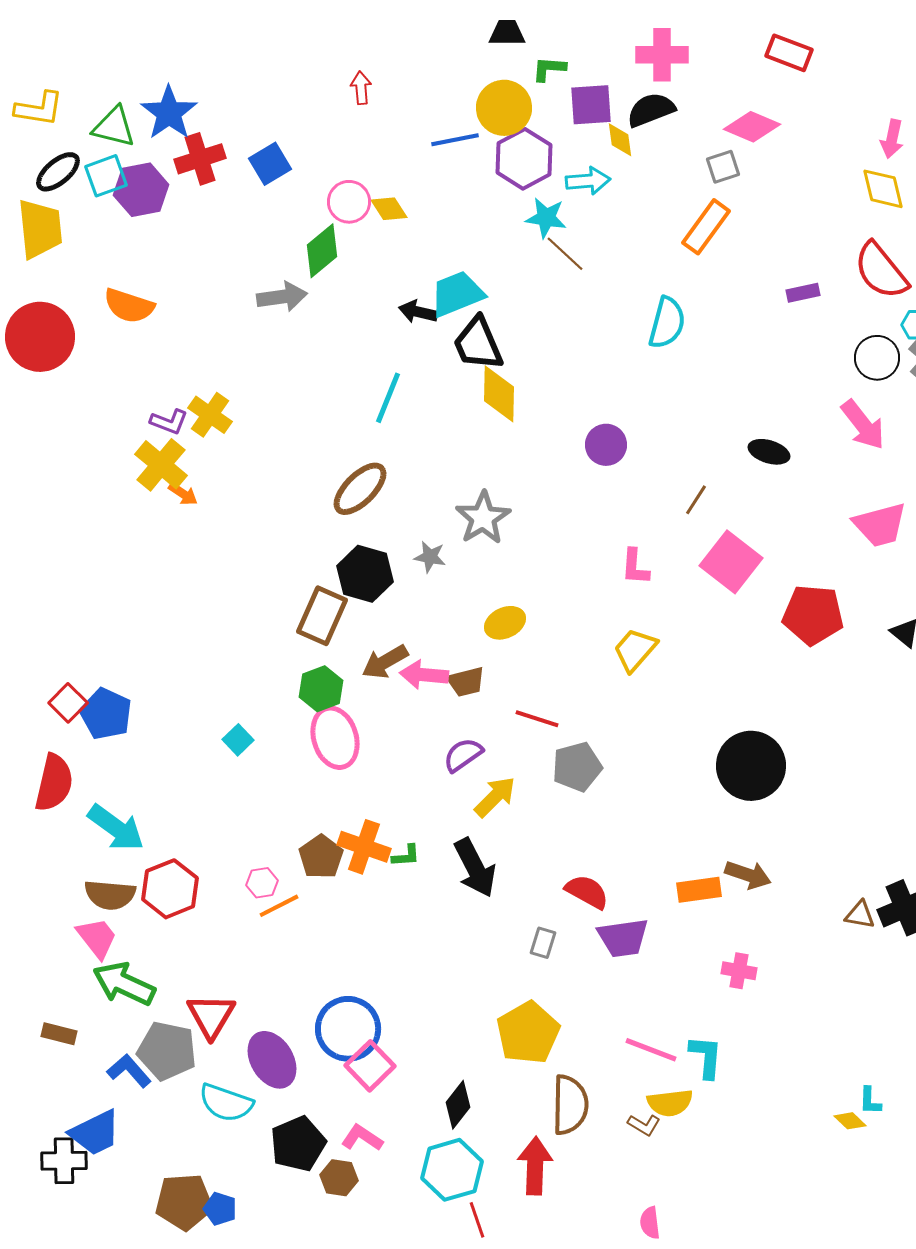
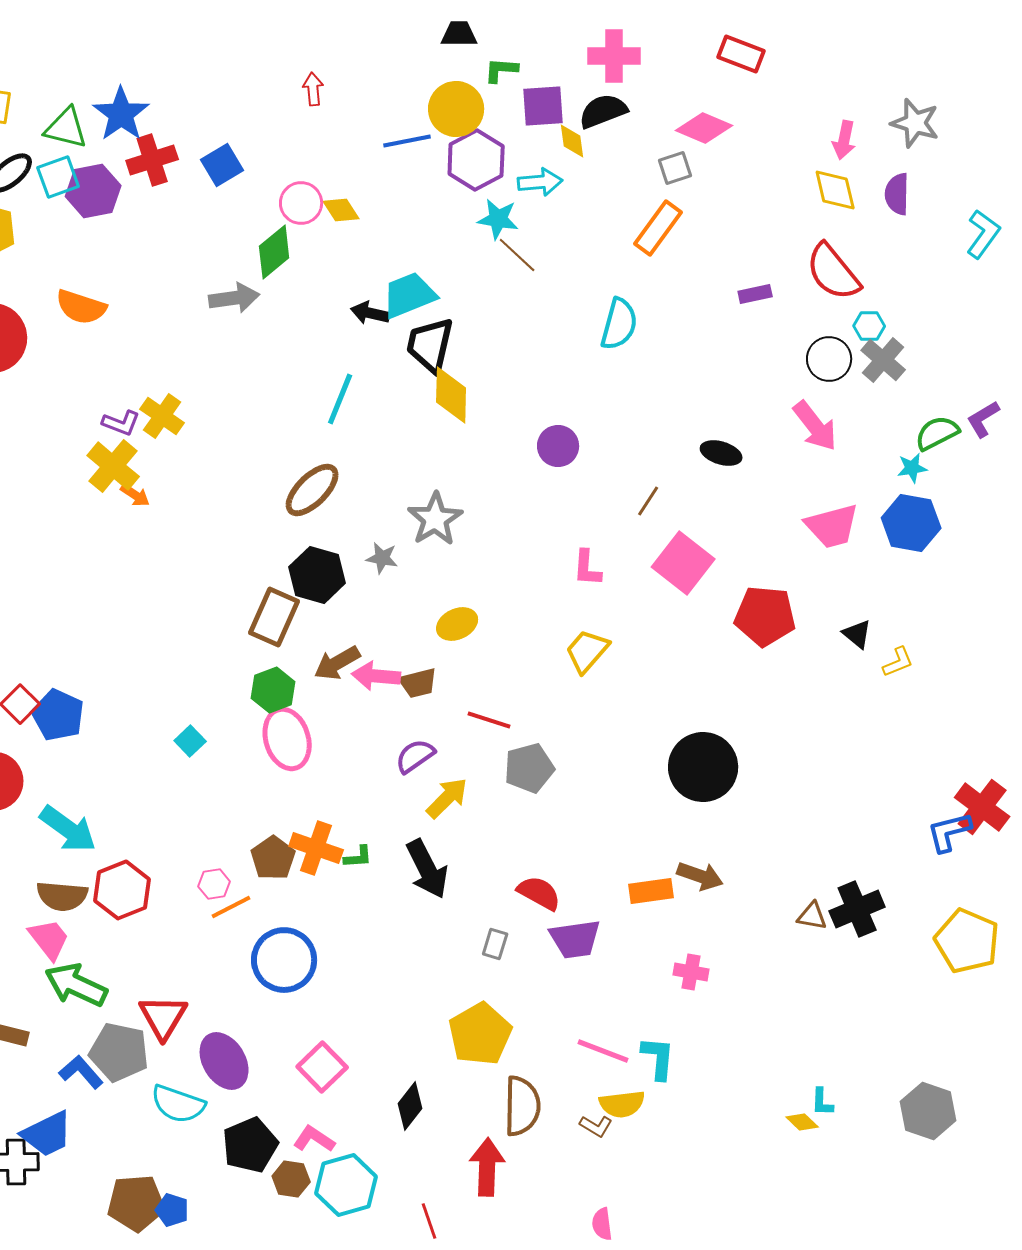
black trapezoid: (478, 344) -> (430, 345), turned 36
blue circle: (348, 1029) -> (284, 960), moved
cyan hexagon: (452, 1170) -> (346, 1185), moved

